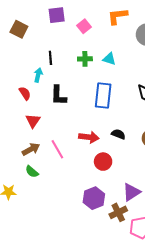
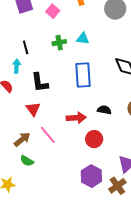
red triangle: (33, 121) -> (33, 109), moved

